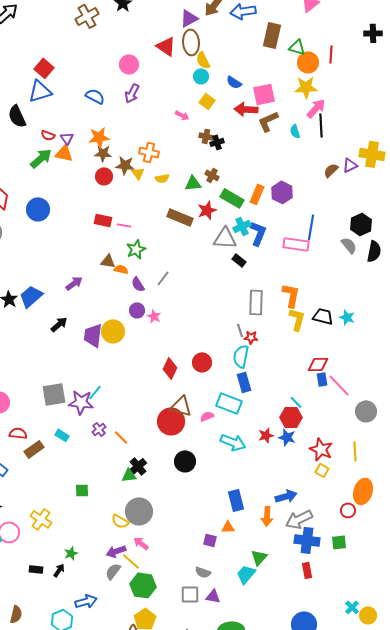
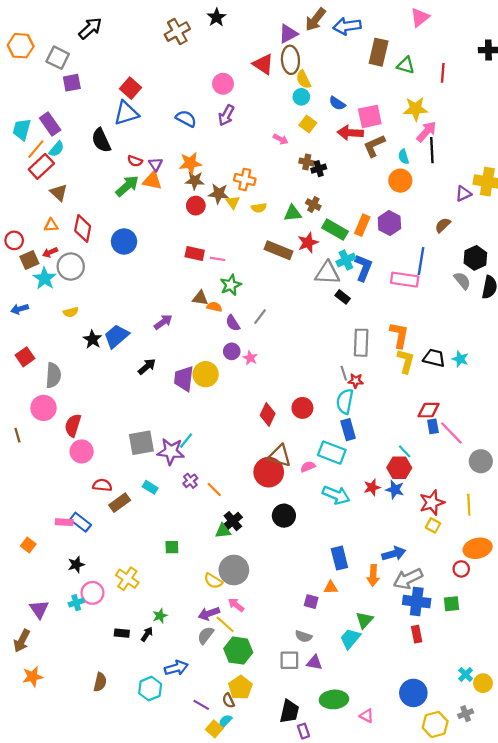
orange circle: (308, 62) -> (400, 181), moved
brown semicircle: (331, 170) -> (443, 225), moved
red star: (321, 449) -> (432, 503), turned 30
orange ellipse: (363, 491) -> (478, 548), turned 60

